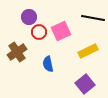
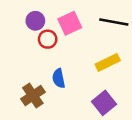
pink square: (61, 31) -> (70, 23), moved
brown cross: (17, 52) -> (33, 96), moved

